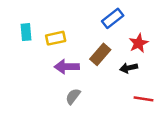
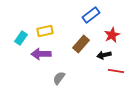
cyan rectangle: (26, 32) -> (21, 38), moved, turned 40
purple arrow: (67, 67) -> (41, 54), moved
red line: (144, 99) -> (116, 71), moved

